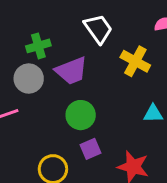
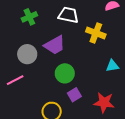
white trapezoid: (98, 29) -> (68, 15), turned -35
green cross: (38, 46) -> (29, 17), moved

